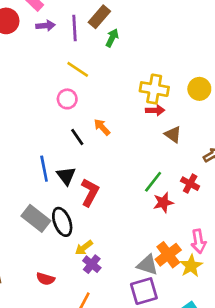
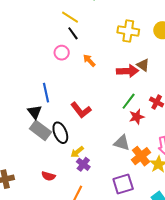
pink circle: (67, 99) -> (62, 53), moved
red arrow: (155, 110) -> (128, 71), moved, size x1.5
black line: (77, 137) -> (73, 33), moved
black triangle: (66, 176) -> (35, 112), moved
red L-shape: (90, 192) -> (81, 110), turned 115
gray triangle: (147, 265) -> (122, 143), moved

